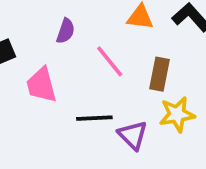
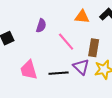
pink trapezoid: (41, 85) -> (29, 70), moved
purple triangle: (133, 135) -> (81, 67), moved

